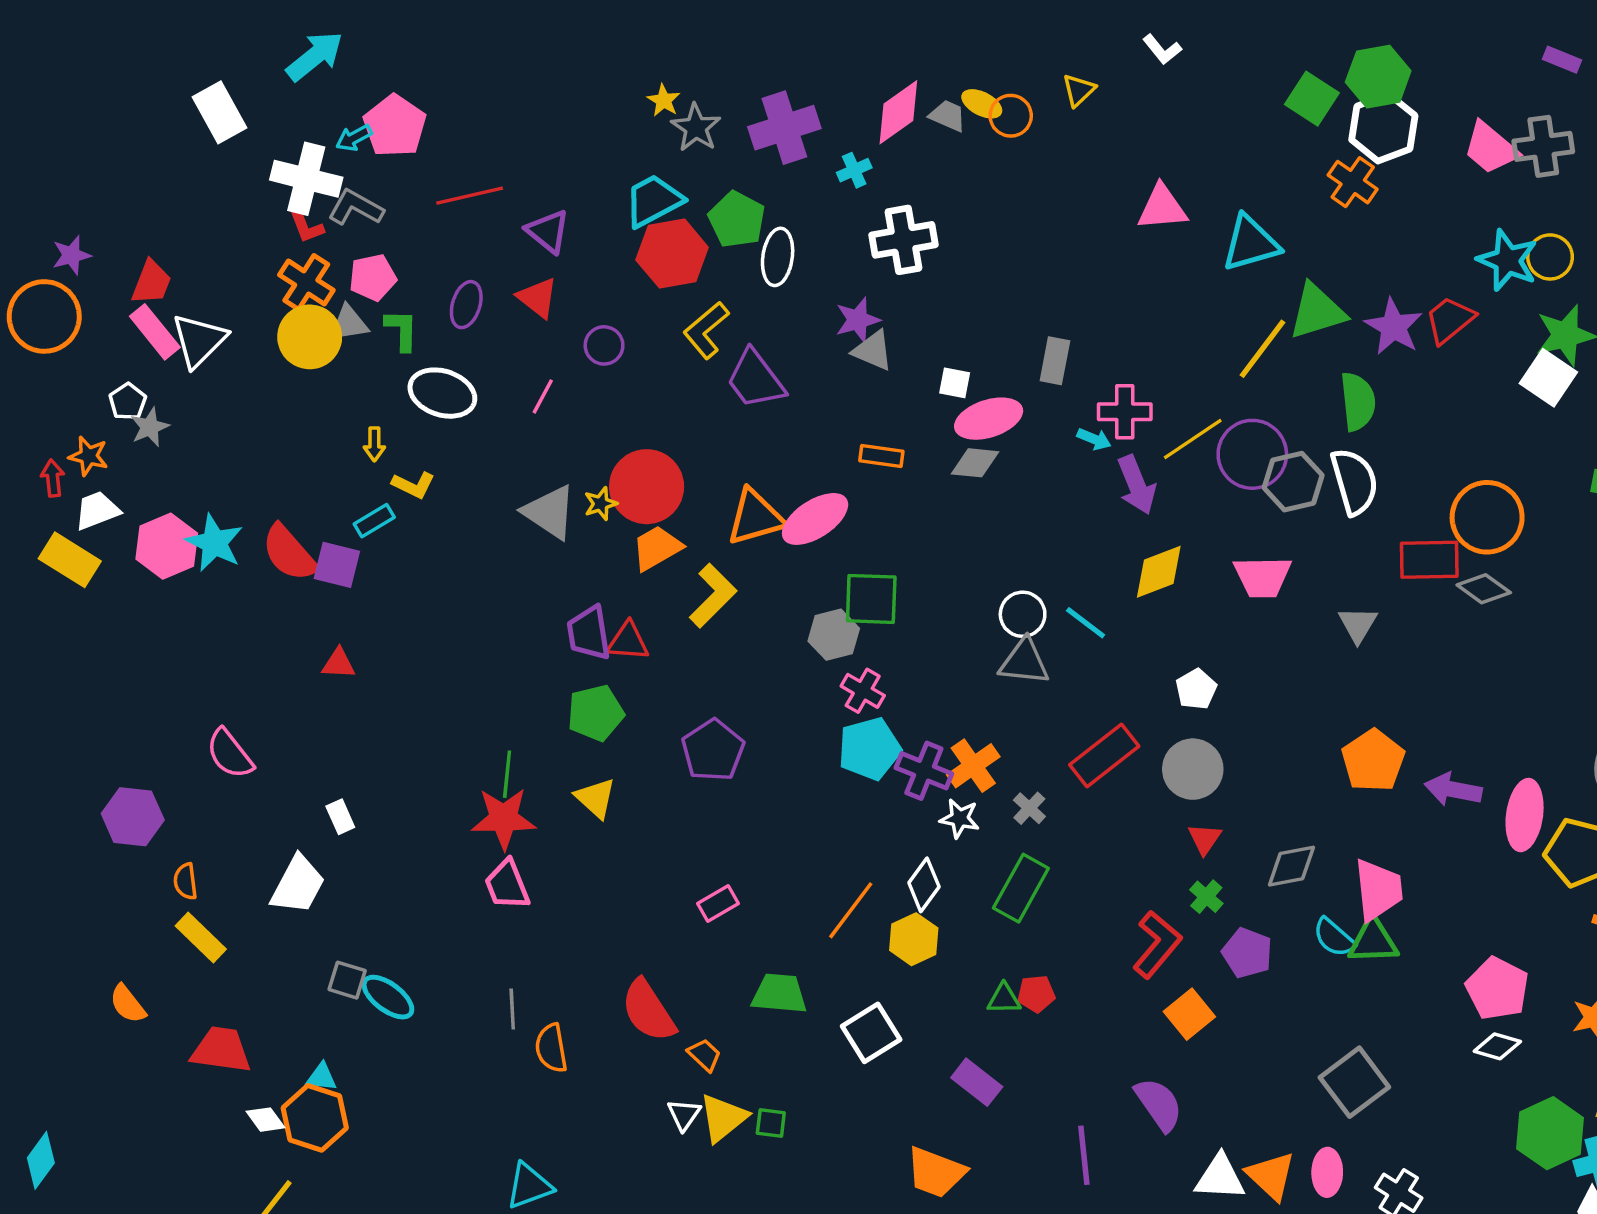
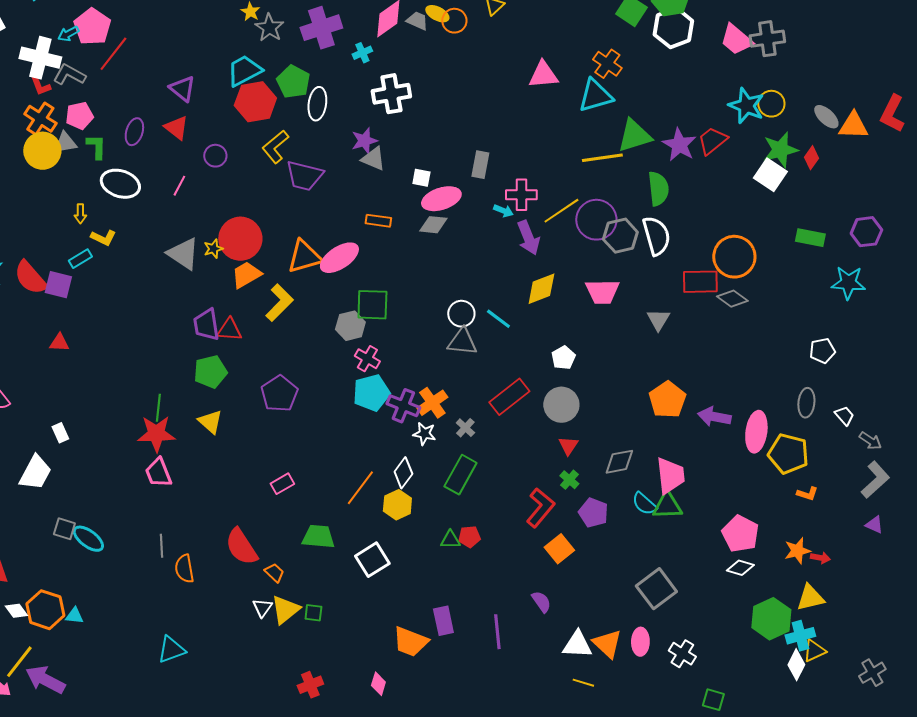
orange cross: (1353, 182) -> (607, 64), moved
red line: (470, 196) -> (113, 54), moved, turned -39
yellow line: (1263, 349) -> (602, 158), turned 45
purple trapezoid: (755, 379) -> (304, 176), turned -39
cyan triangle: (322, 1077) -> (74, 616), moved
purple rectangle: (977, 1082) -> (443, 621), moved, turned 40
purple semicircle: (1159, 1104) -> (541, 602), size x0.7

